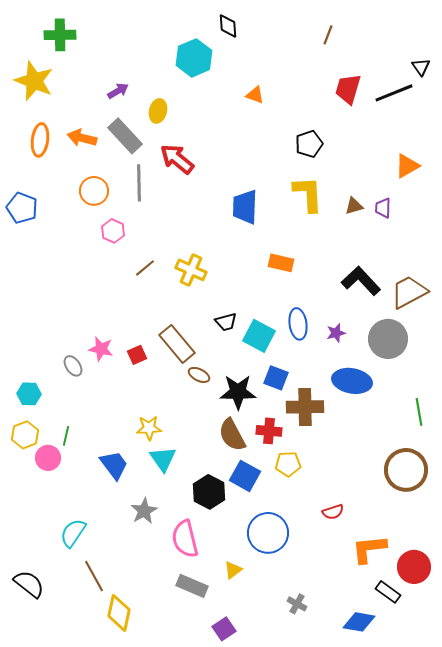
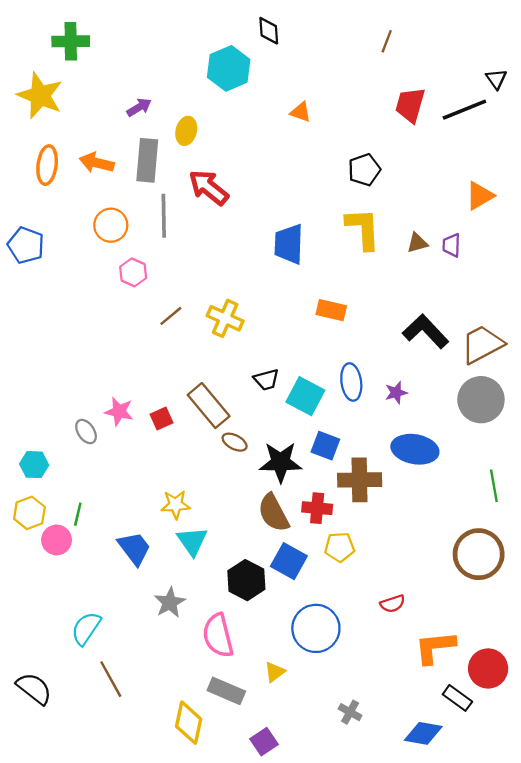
gray rectangle: (125, 136) -> (147, 160), turned 48
gray circle: (388, 339) -> (481, 400), moved
yellow diamond: (119, 613) -> (189, 723), moved

